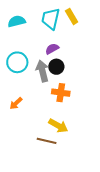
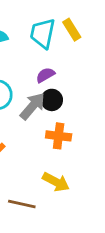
gray arrow: (42, 71) -> (33, 106), turned 55
brown line: (47, 141) -> (22, 204), moved

